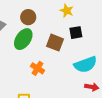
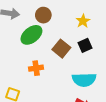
black square: (76, 33) -> (85, 45), turned -32
orange cross: (38, 68) -> (36, 68), turned 32

